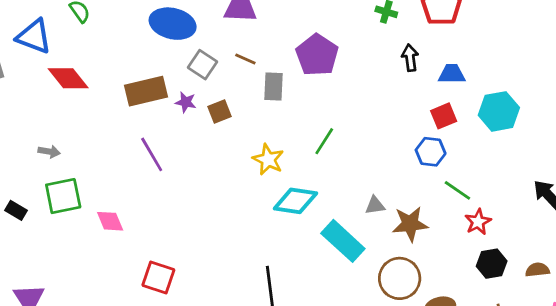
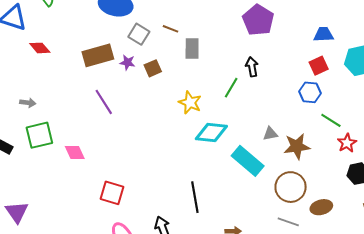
purple pentagon: (317, 55) -> (258, 20), moved
black arrow: (410, 58) -> (252, 67), moved
red diamond: (68, 78) -> (40, 48), size x0.7

